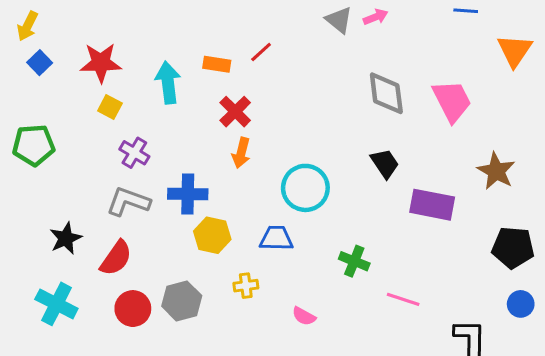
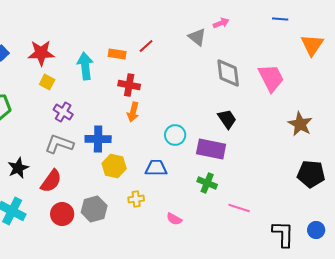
gray triangle: (339, 20) -> (197, 37), moved
red cross: (235, 112) -> (129, 85), turned -35
cyan circle: (305, 188) -> (175, 135), size x0.7
purple rectangle: (432, 205) -> (211, 149), moved
blue circle: (521, 304) -> (316, 230), moved

